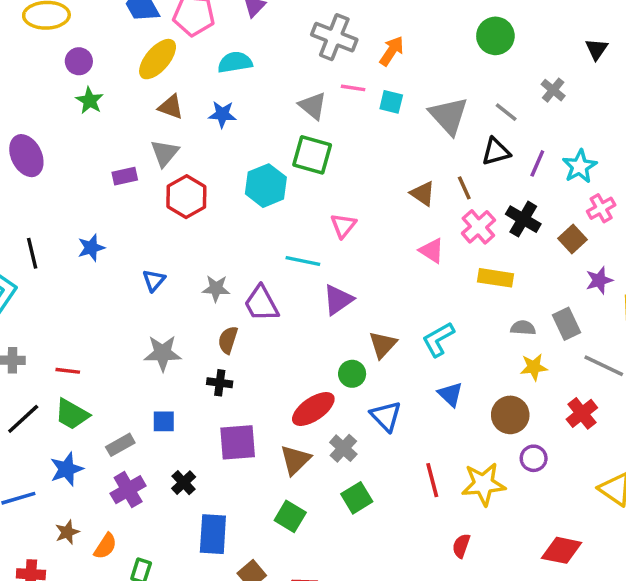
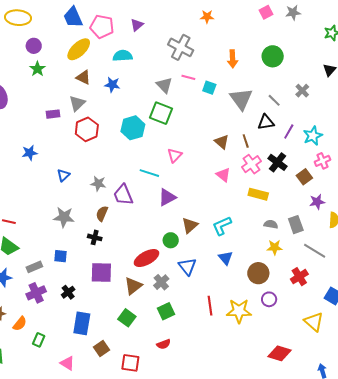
orange arrow: (392, 51) -> (233, 59), moved, turned 138
red semicircle: (461, 546) -> (164, 344), moved, turned -136

